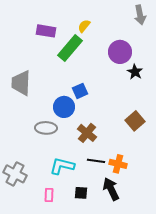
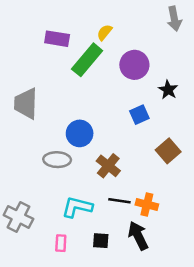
purple circle: (120, 52) -> (134, 65), moved
blue square: (80, 91) -> (139, 115), moved

